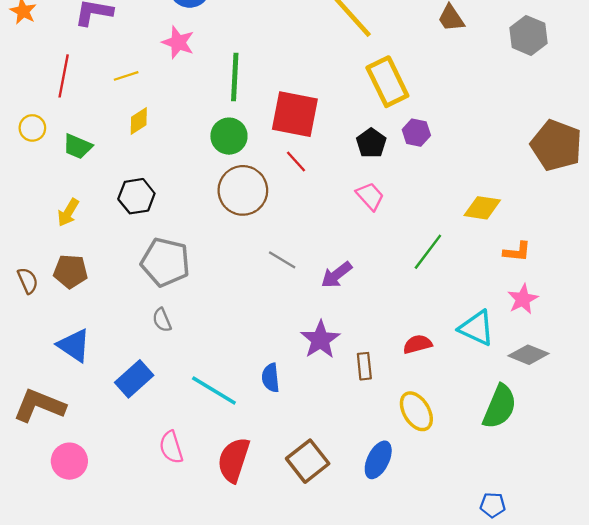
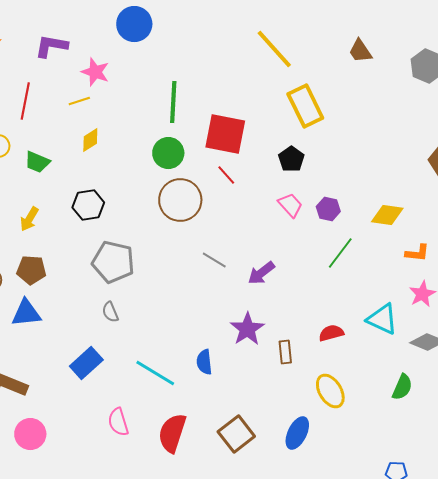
pink star: (178, 42) -> (95, 72), moved
purple hexagon: (416, 133) -> (328, 209), moved
blue triangle: (74, 345) -> (26, 313), moved, turned -40
green semicircle: (500, 407) -> (402, 387), size x0.7

